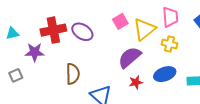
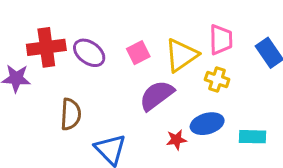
pink square: (120, 21) -> (138, 53), moved
red star: (136, 82) -> (176, 140), moved

